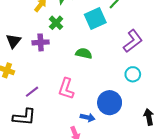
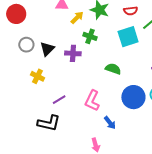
green cross: (56, 23) -> (90, 36), turned -32
blue circle: (110, 103) -> (133, 97), moved
blue arrow: (88, 117) -> (110, 123), moved, turned 32

